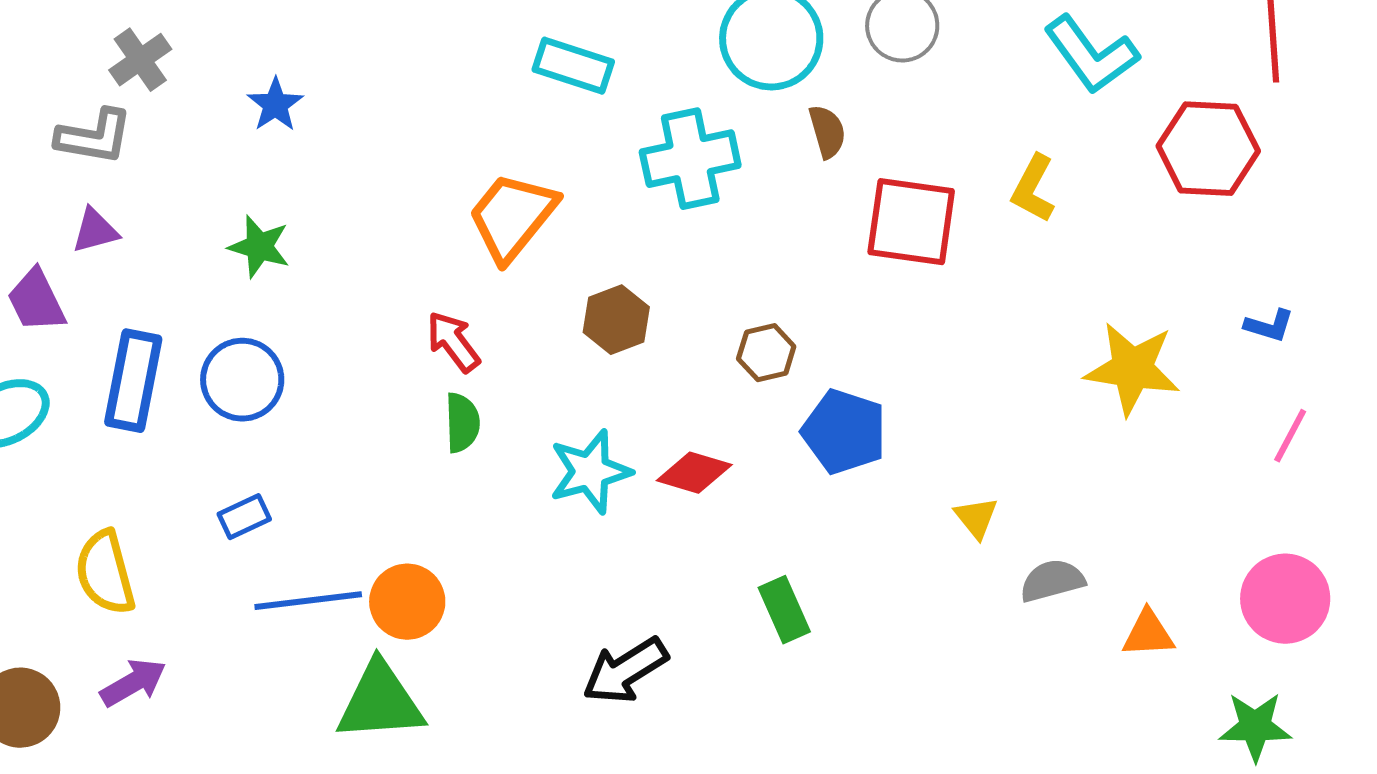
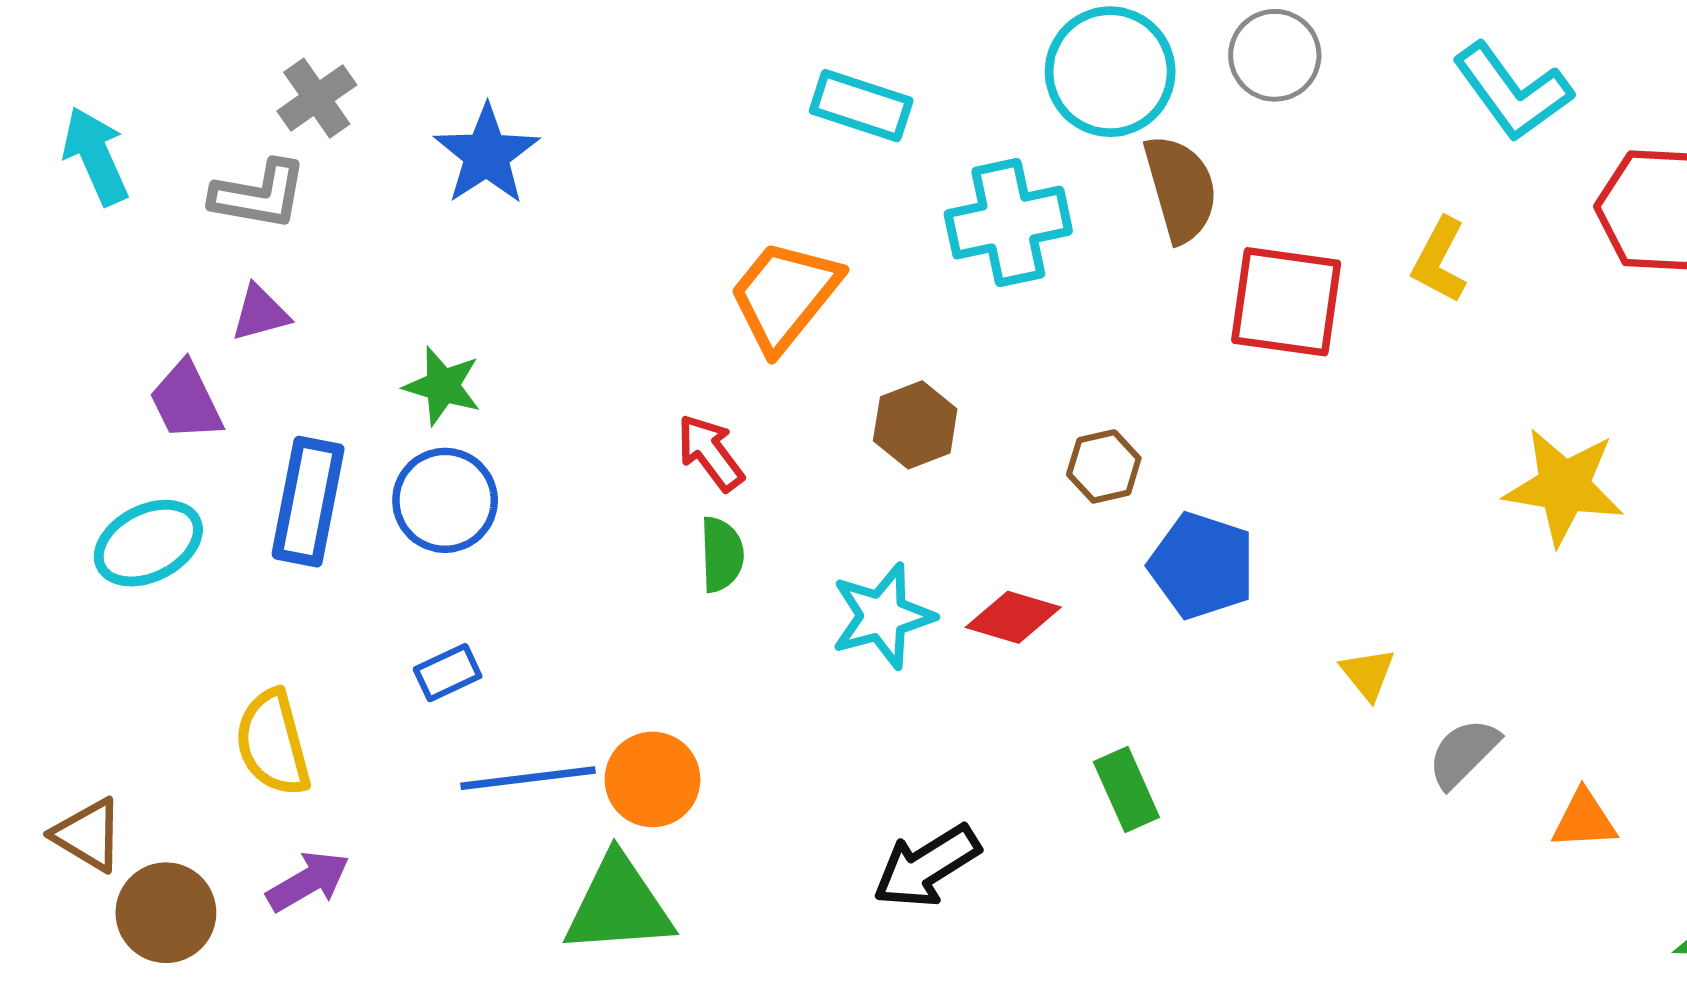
blue star: (275, 105) -> (487, 155), size x1.5
brown semicircle: (827, 132) -> (1181, 189), size x1.6
green star: (259, 247) -> (443, 386), moved
gray semicircle: (1052, 581) -> (1463, 753), turned -30

